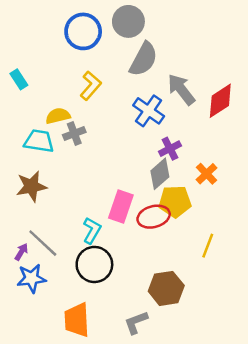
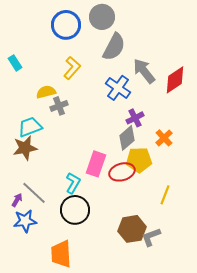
cyan trapezoid: (39, 141) -> (30, 127), moved, turned -30
gray L-shape: (136, 322) -> (151, 237), moved

